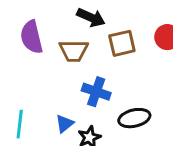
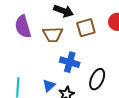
black ellipse: (134, 118) -> (97, 79), turned -50

